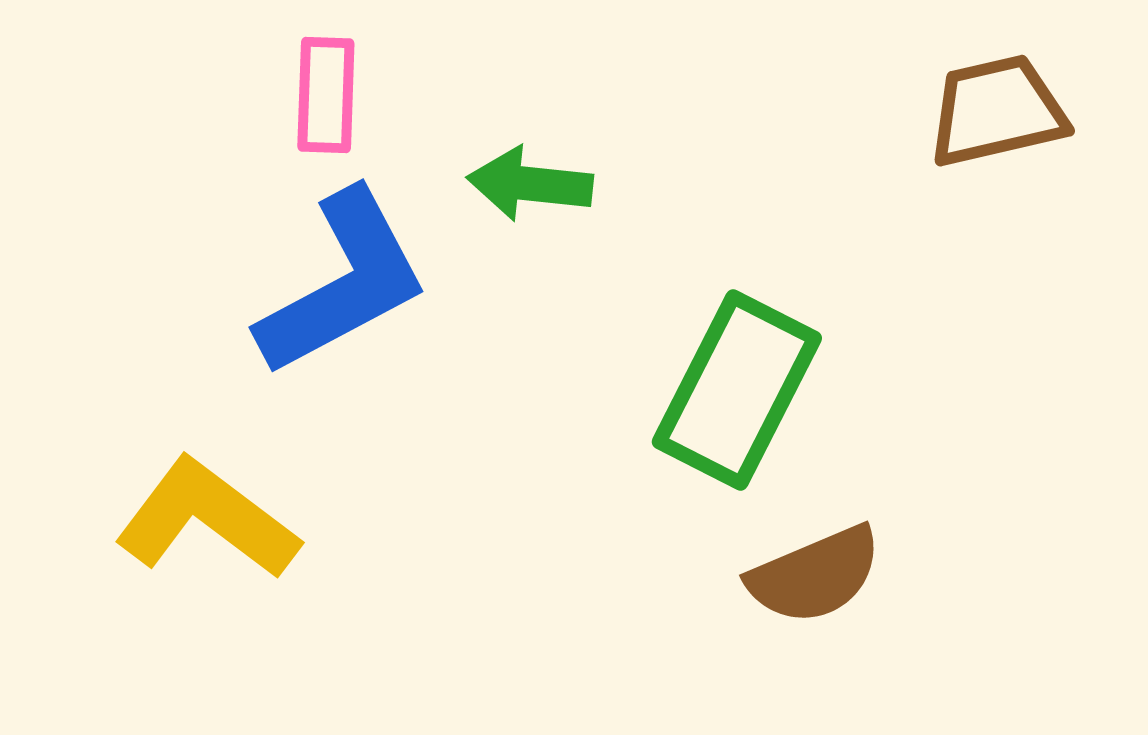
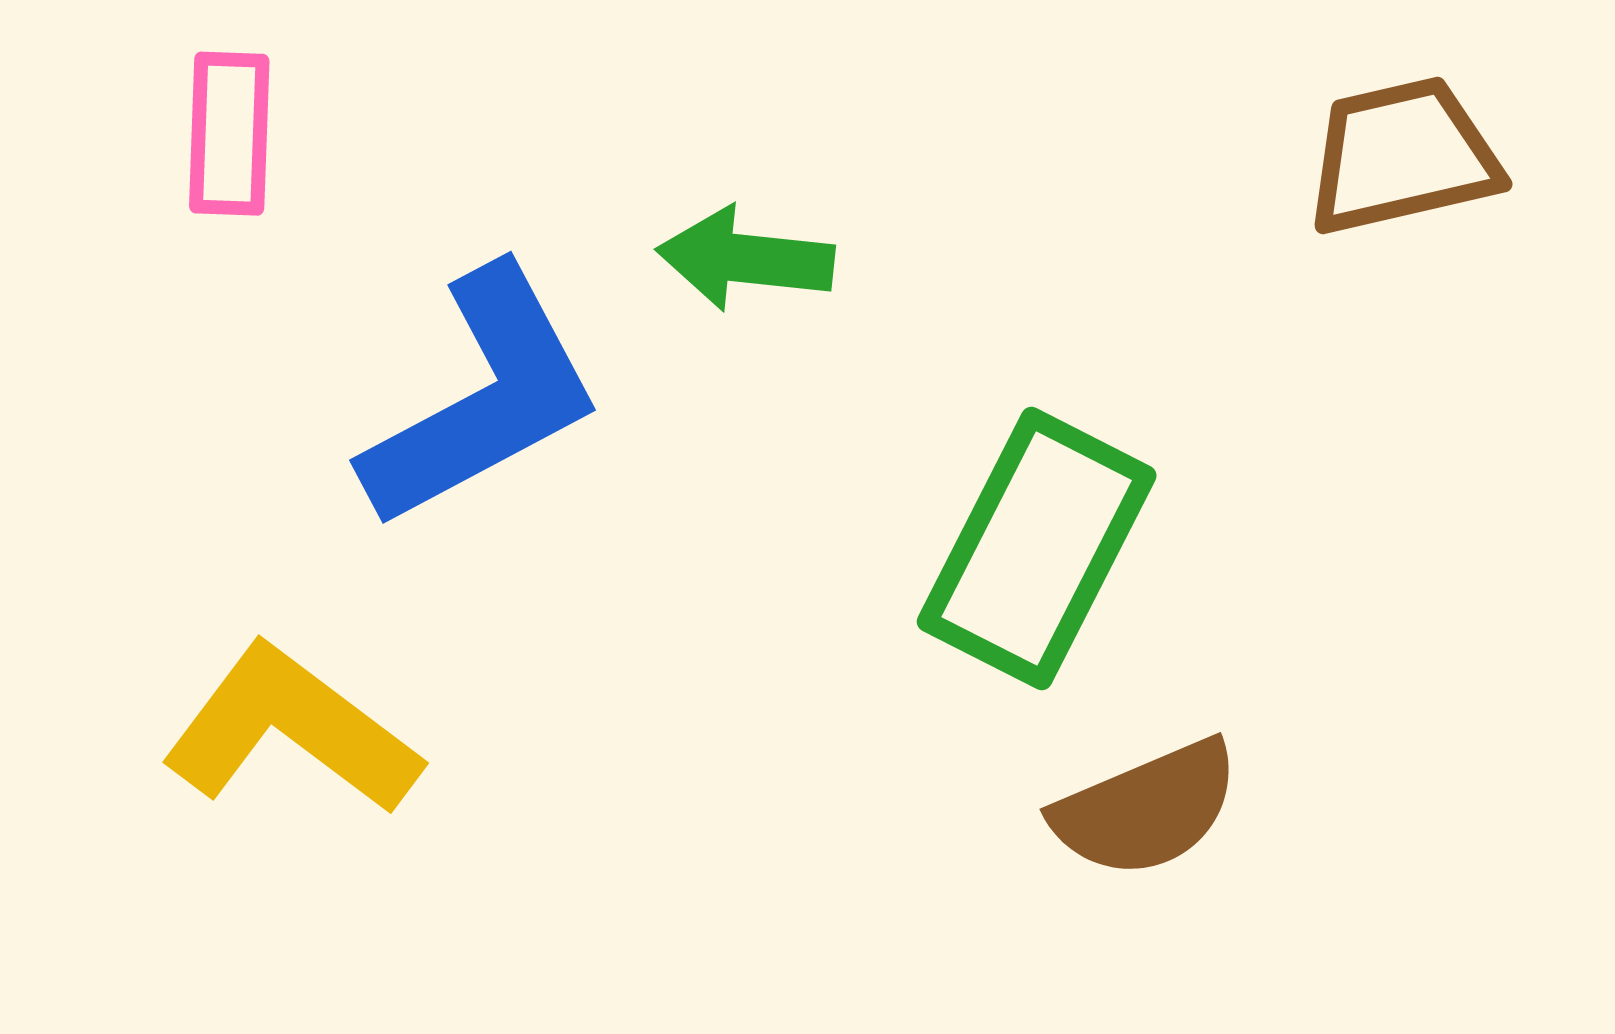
pink rectangle: (326, 95) -> (229, 134), moved

